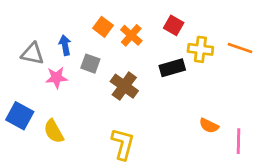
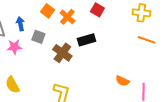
orange line: (240, 48) -> (146, 40), moved
yellow cross: (200, 49) -> (141, 13), moved
black rectangle: (172, 68) -> (86, 40), moved

